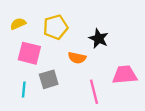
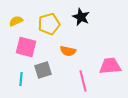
black star: (99, 38) -> (81, 17), moved

